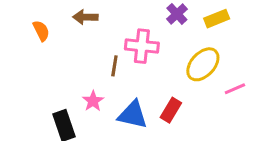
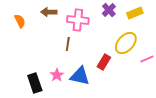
pink cross: (142, 46) -> (78, 20), moved
pink star: (93, 101) -> (57, 75), moved
red rectangle: (171, 110) -> (104, 62), moved

